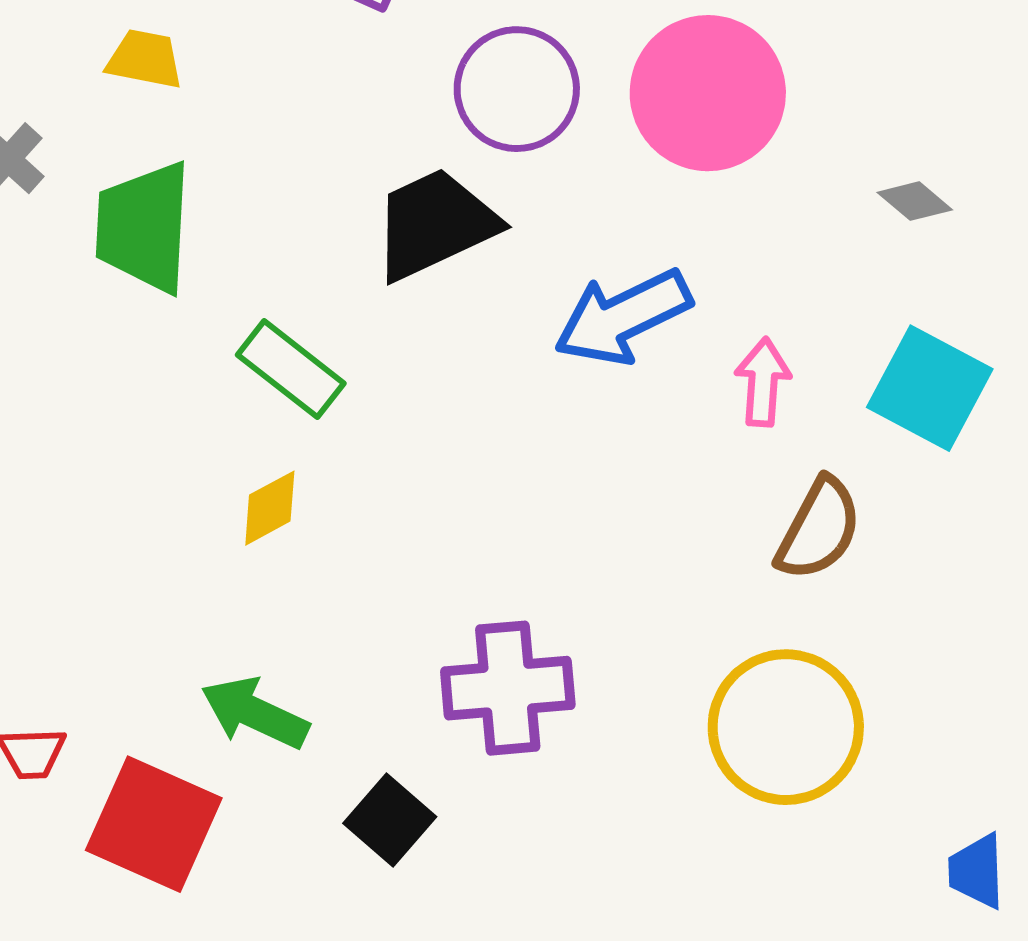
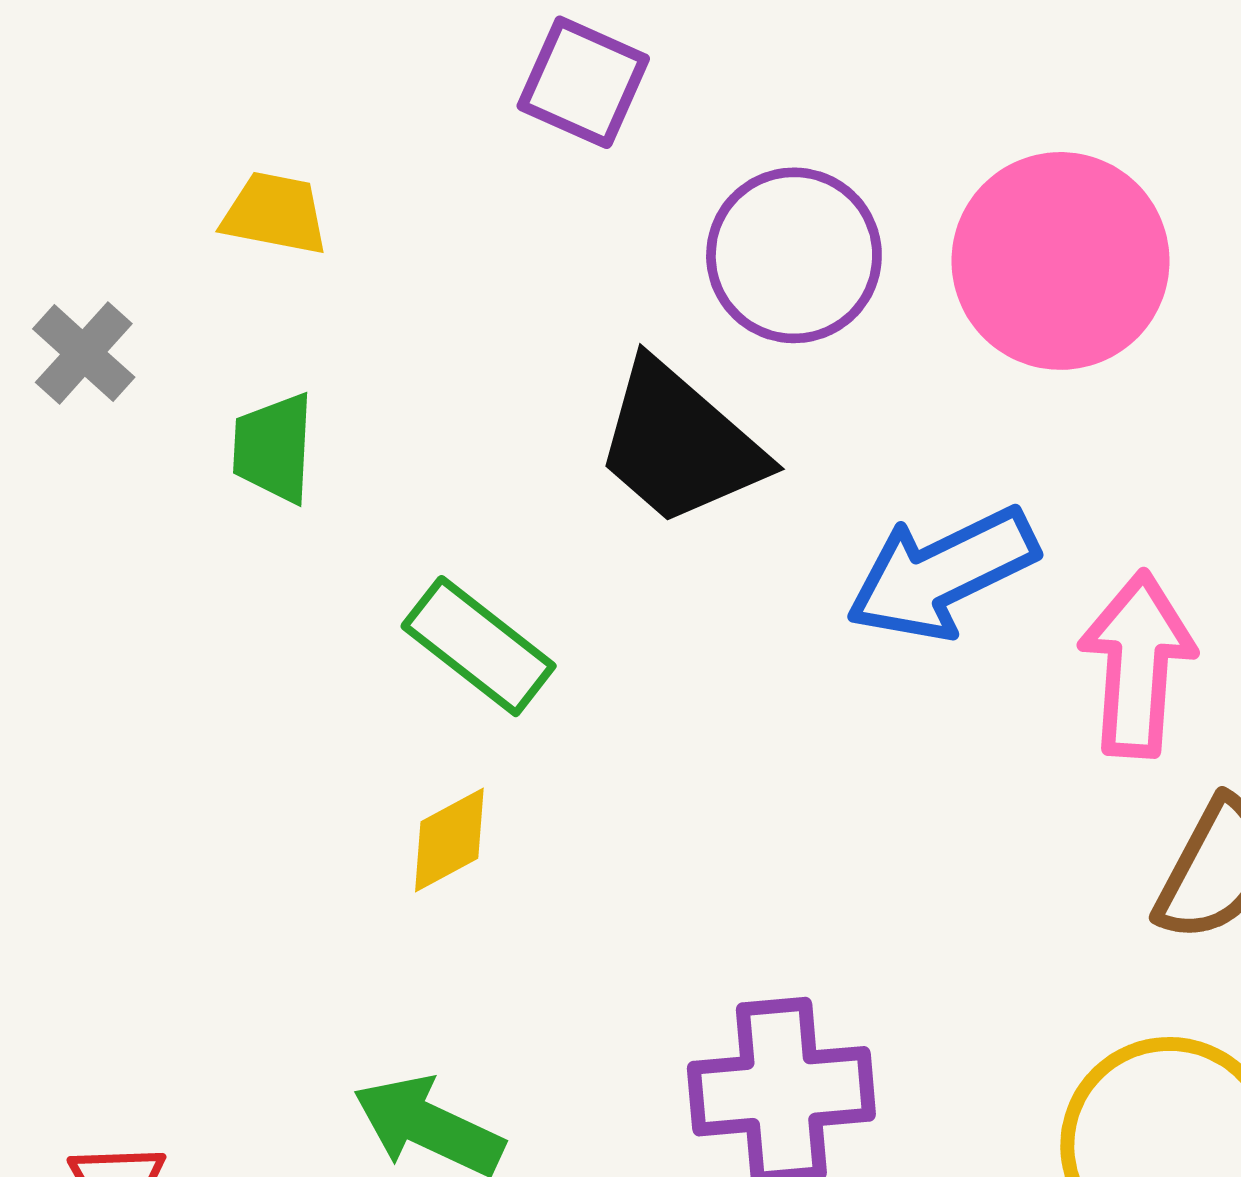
black trapezoid: (435, 224) -> (680, 444), turned -114
green trapezoid: (144, 227) -> (273, 448), size x0.6
pink arrow: (763, 382) -> (1137, 664), size x1.5

